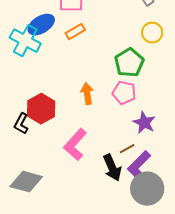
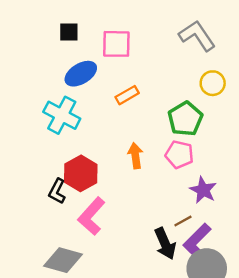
orange rectangle: (75, 32) -> (127, 95), moved
cyan cross: (25, 41) -> (62, 115), moved
pink L-shape: (75, 145) -> (91, 216), moved

